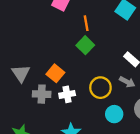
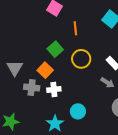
green square: (85, 45) -> (55, 49), moved
yellow circle: (100, 88) -> (81, 59), moved
cyan circle: (114, 114) -> (78, 111), moved

